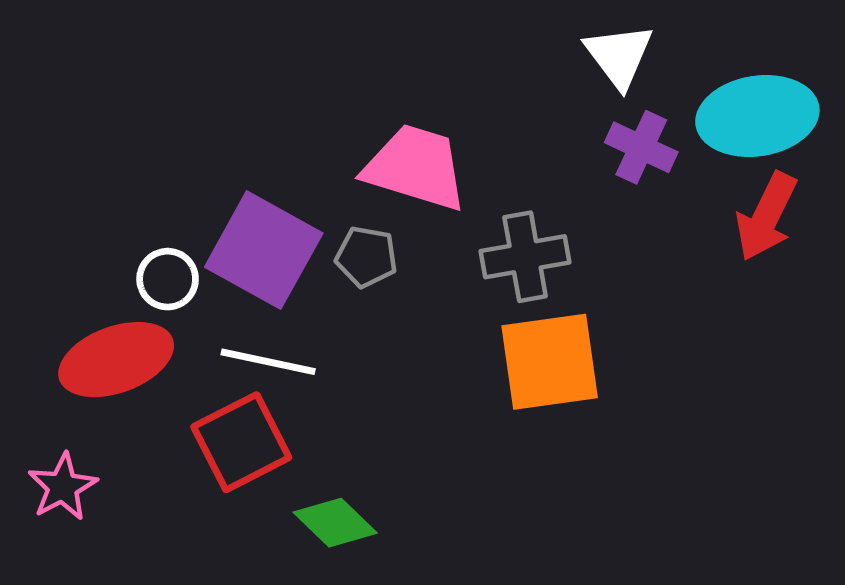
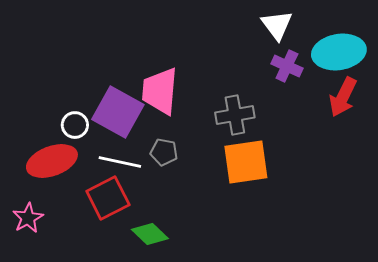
pink trapezoid: (416, 167) -> (160, 91), moved, turned -102
gray pentagon: (366, 257) -> (164, 152), moved

